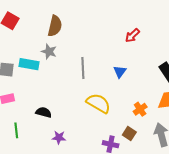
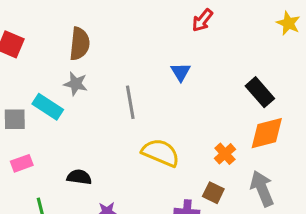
red arrow: (132, 35) -> (202, 20), moved
cyan rectangle: (29, 64) -> (48, 107), turned 30
blue triangle: (120, 72) -> (181, 72), moved

